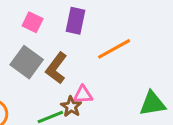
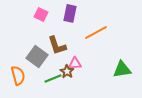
gray square: (27, 62) -> (37, 56), moved
brown L-shape: (56, 68) -> (57, 45), turned -55

